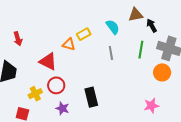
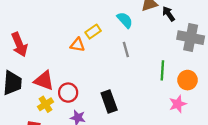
red arrow: (18, 39) -> (19, 45), size x1.5
green line: (141, 50) -> (162, 70), moved
red triangle: (48, 61) -> (44, 80), moved
orange circle: (162, 72) -> (187, 80), moved

